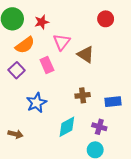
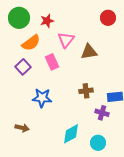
brown triangle: (86, 54) -> (89, 52), turned -42
blue star: (36, 103) -> (42, 98), turned 30
cyan diamond: (67, 127) -> (71, 134), moved
purple cross: (99, 127) -> (102, 113), moved

